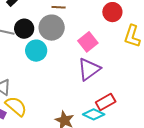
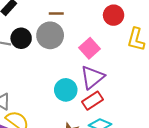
cyan circle: (36, 51) -> (66, 90), moved
red rectangle: (106, 102) -> (93, 101), moved

